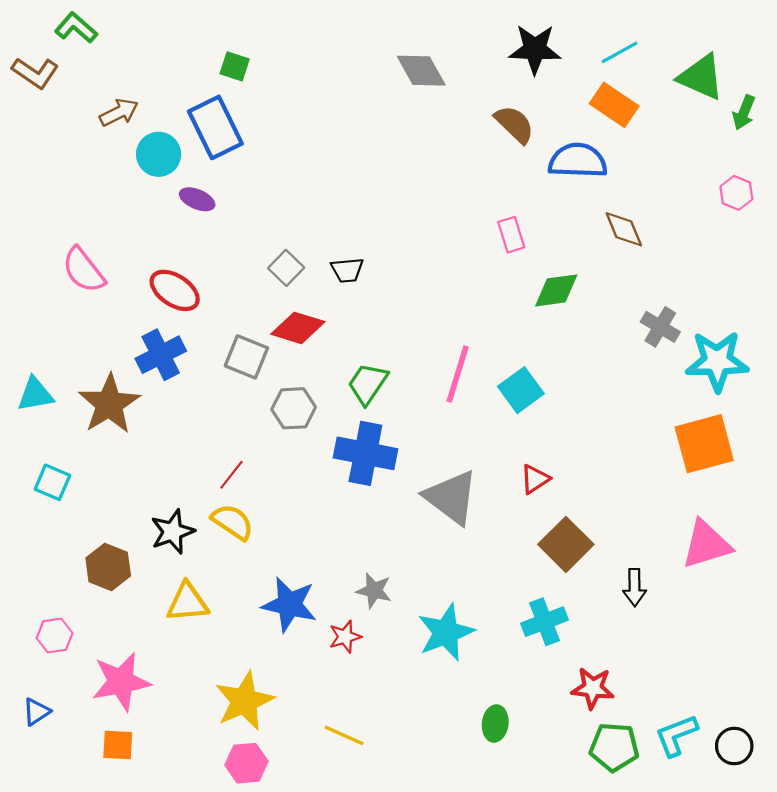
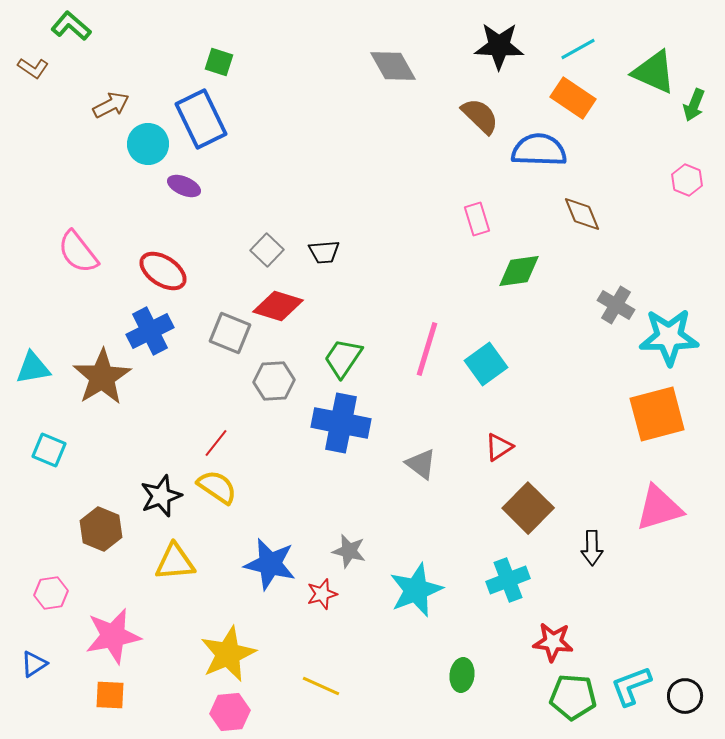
brown L-shape: (35, 73) -> (33, 68), size x0.7
gray triangle: (451, 497) -> (421, 464), size x0.6

